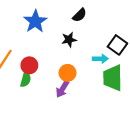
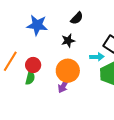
blue star: (35, 21) -> (37, 25), turned -30
orange circle: (68, 73) -> (68, 71), size x1.5

